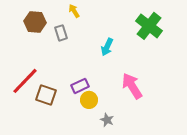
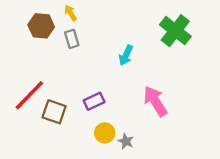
yellow arrow: (74, 11) -> (71, 13), moved
yellow circle: (89, 100) -> (105, 133), moved

